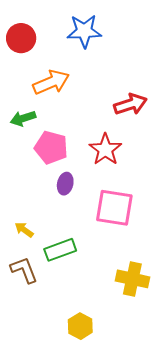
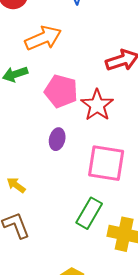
pink pentagon: (51, 147) -> (61, 91), moved
green rectangle: (60, 250) -> (89, 213), moved, turned -40

